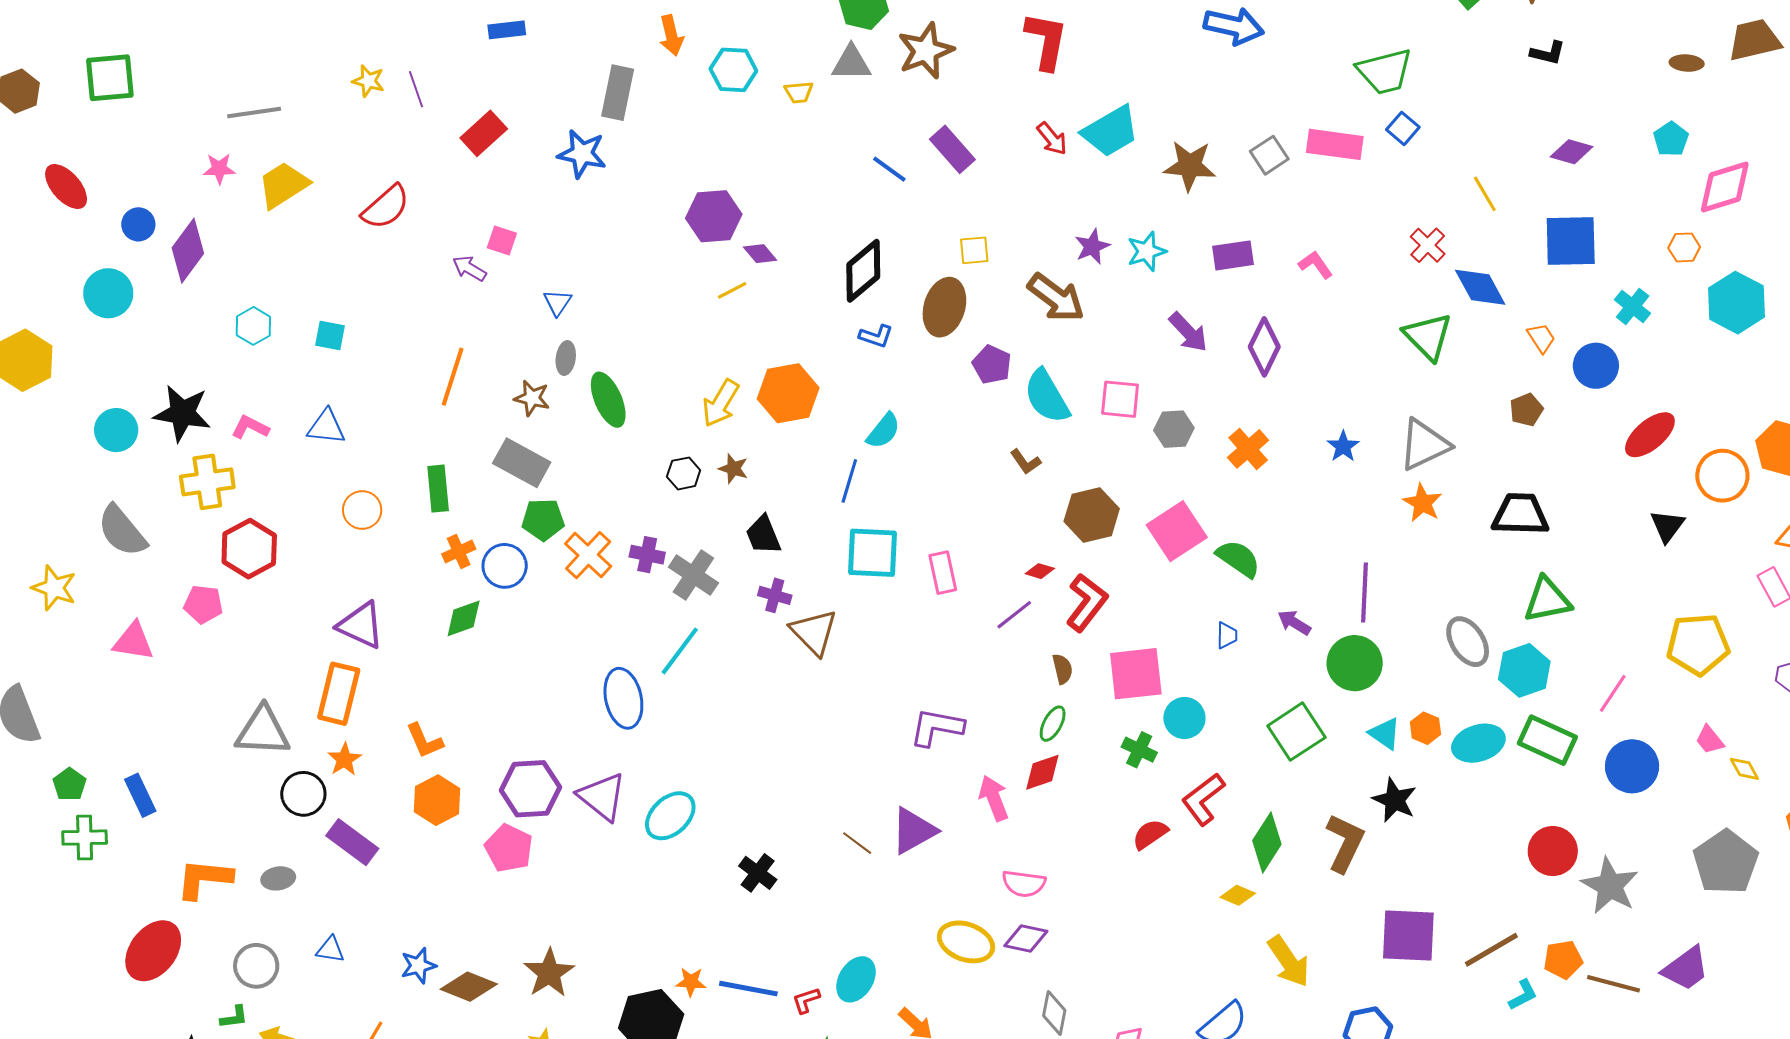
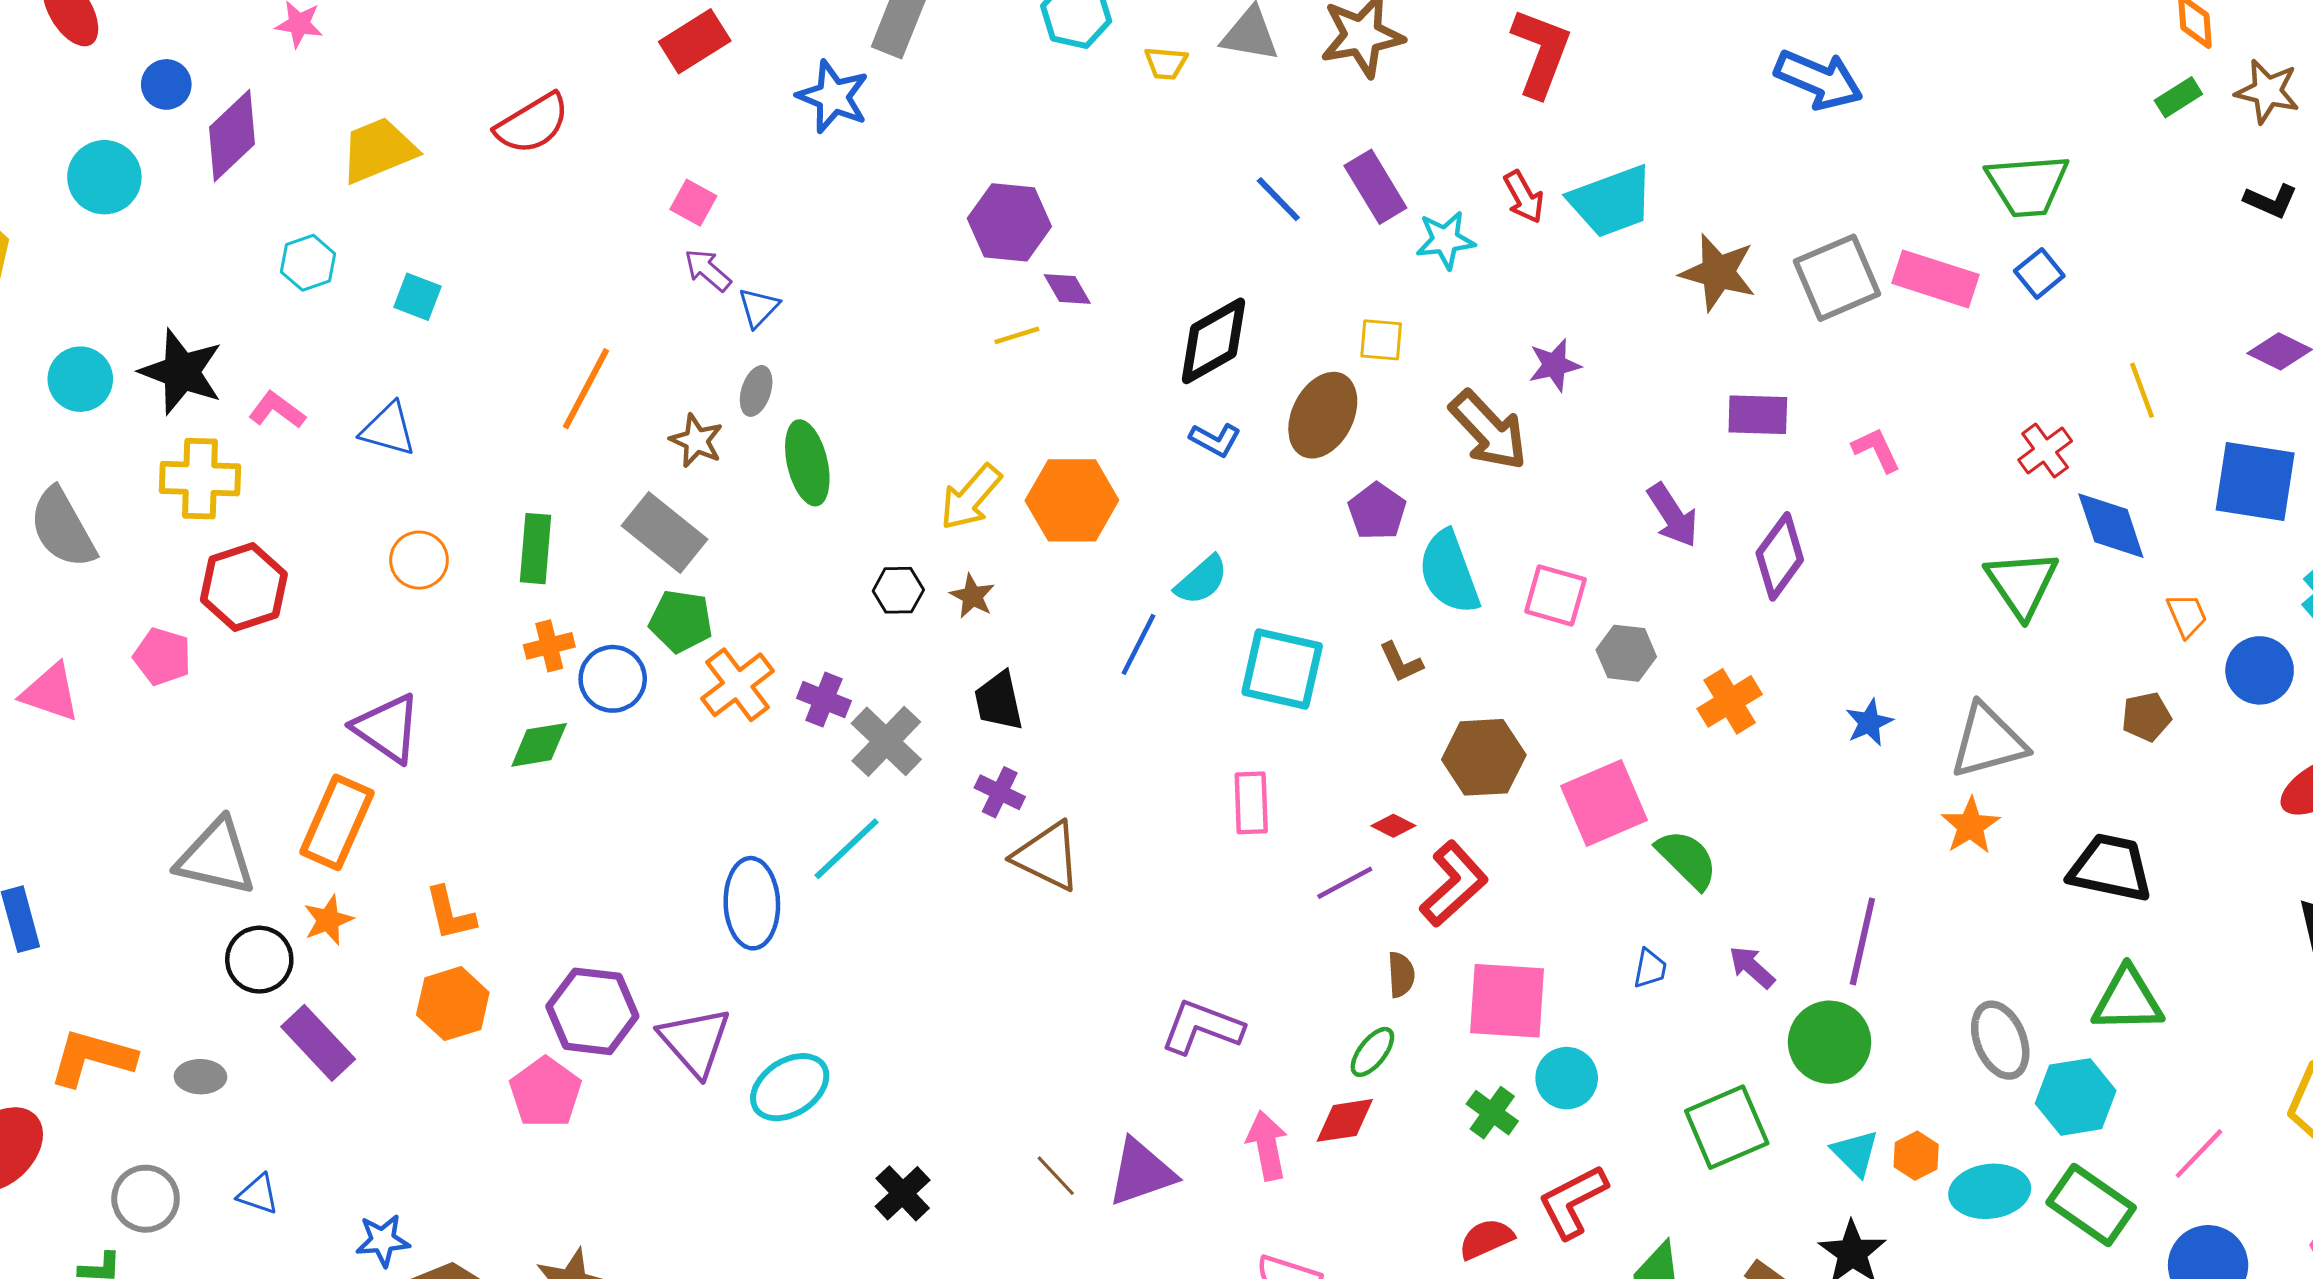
gray square: (1269, 155) -> (1837, 278), size x1.5
yellow trapezoid: (283, 185) -> (378, 150), moved
cyan star: (1147, 251) -> (1445, 240), moved
purple arrow: (469, 268) -> (708, 270), moved
cyan square: (872, 553) -> (1282, 669), moved
brown triangle: (814, 632) -> (1047, 856), turned -30

